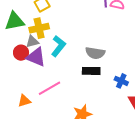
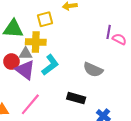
gray semicircle: (95, 53) -> (93, 70), moved
pink line: (49, 88) -> (30, 104), turned -35

